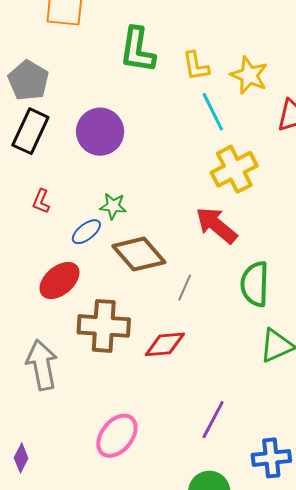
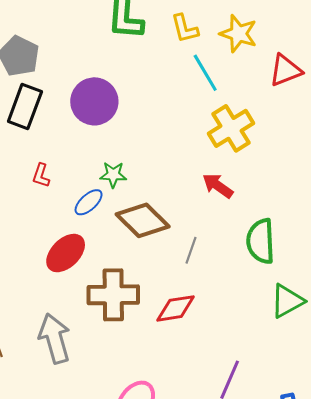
red arrow: (216, 225) -> (218, 186), size x0.7

